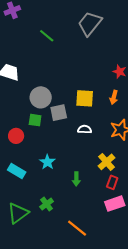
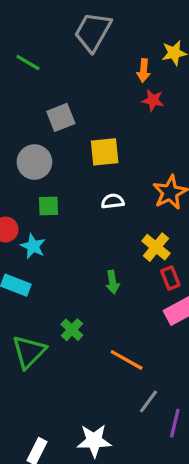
orange arrow: (114, 97) -> (143, 70), moved
gray square: (59, 113) -> (61, 117), moved
green square: (35, 120) -> (48, 206), moved
cyan star: (47, 162) -> (33, 246), moved
red rectangle: (112, 182) -> (170, 278), turned -32

